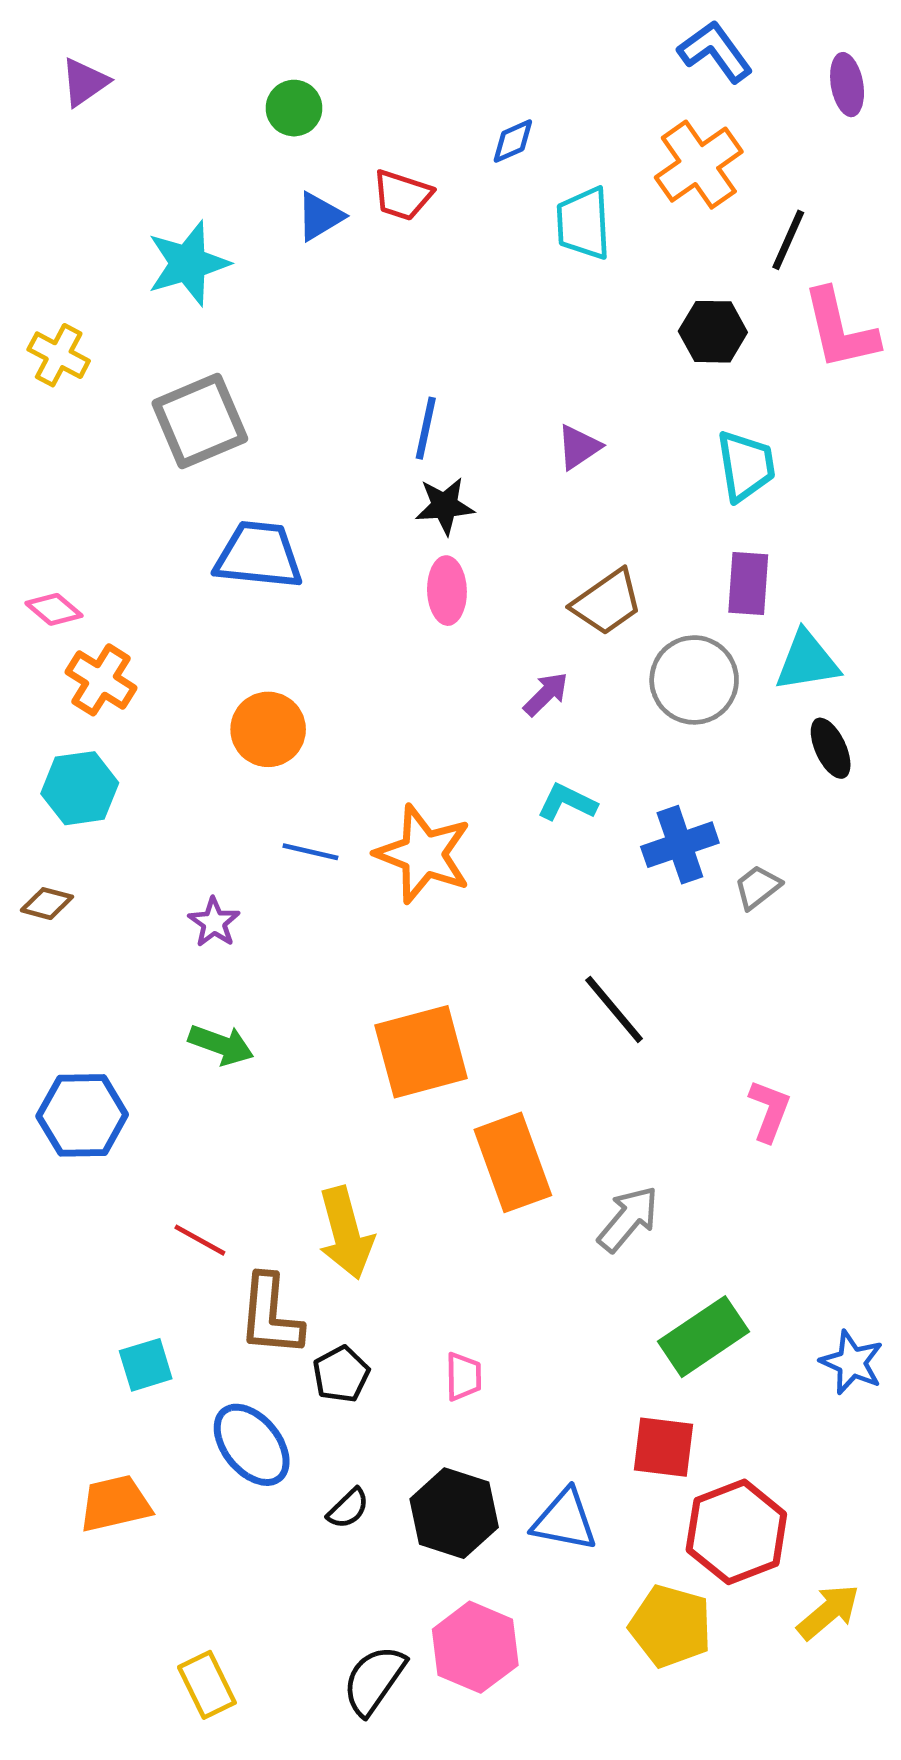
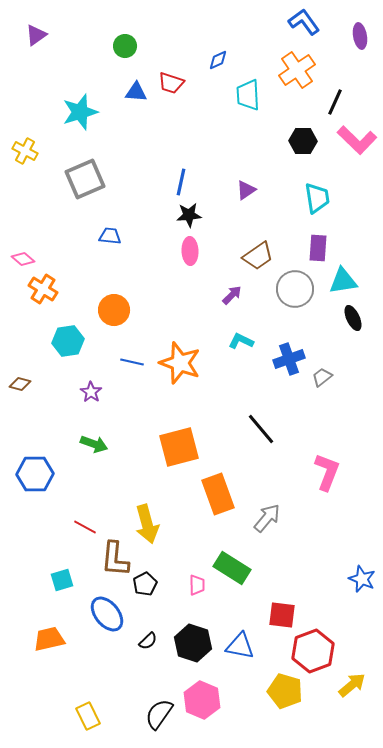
blue triangle: (320, 216) -> (136, 92), turned 35
pink L-shape: (840, 329) -> (357, 140), turned -33
blue trapezoid: (259, 555) -> (110, 236), size x0.6
cyan hexagon: (80, 788) -> (68, 341), moved
pink L-shape: (769, 1111) -> (327, 472), size x1.4
green rectangle: (703, 1337) -> (232, 568), moved, turned 66

